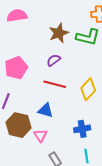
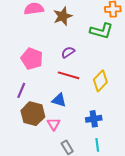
brown star: (59, 33) -> (63, 16), moved
pink pentagon: (16, 68) -> (32, 59), turned -30

